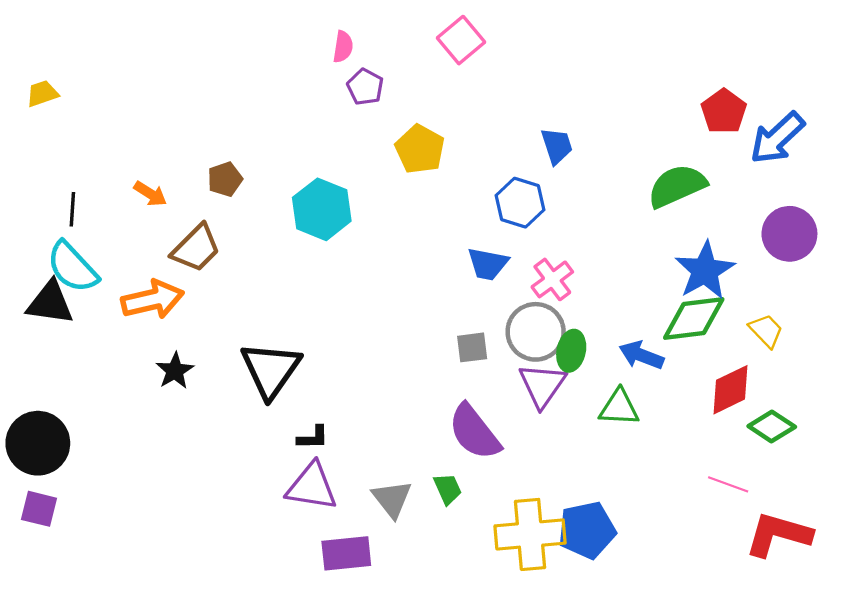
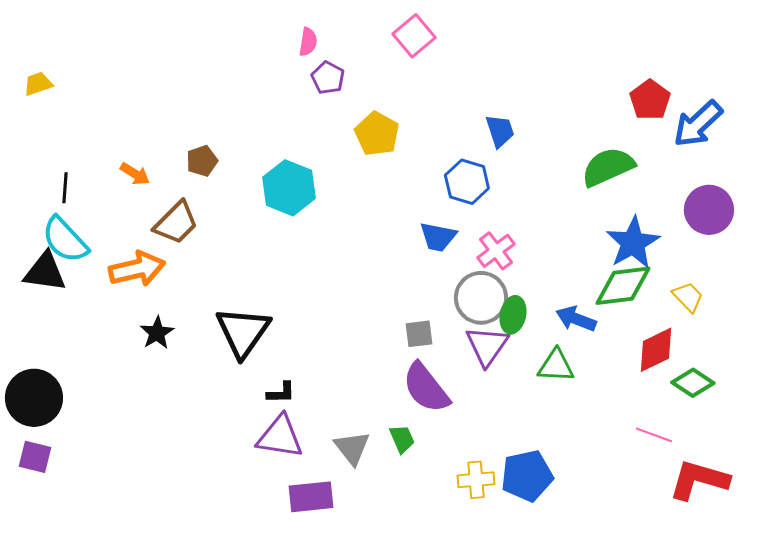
gray square: (472, 347) -> (419, 334), moved
yellow cross: (530, 534) -> (476, 480), size x0.6

